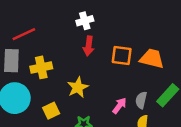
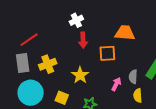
orange square: (122, 56) -> (107, 53), moved
orange trapezoid: (152, 59) -> (125, 33), moved
yellow square: (51, 111) -> (62, 98), turned -32

